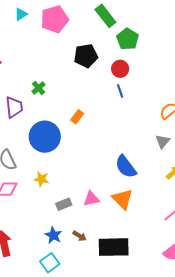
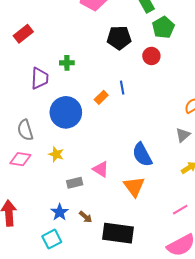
green cross: (38, 88) -> (67, 63), turned 32
blue line: (120, 91) -> (122, 88), moved
pink triangle: (91, 199) -> (101, 169), moved, turned 36

